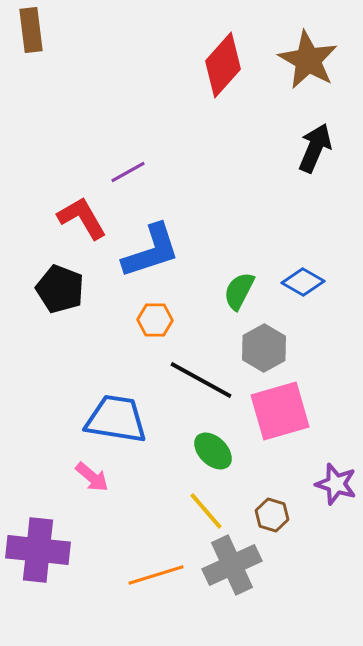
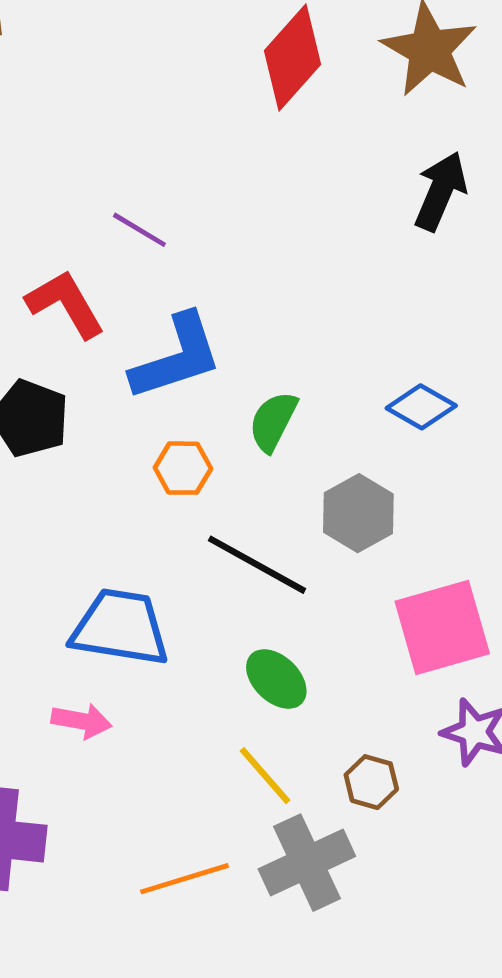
purple line: (128, 172) -> (139, 230), turned 60
green semicircle: (239, 291) -> (273, 421), moved
pink square: (280, 411) -> (442, 627), moved
pink arrow: (92, 477) -> (82, 721), turned -30

